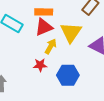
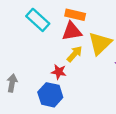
blue hexagon: (68, 75) -> (50, 95), moved

